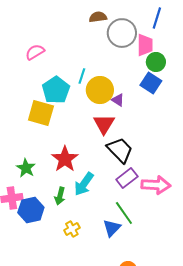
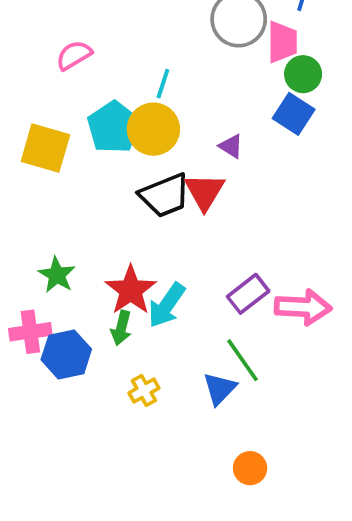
cyan line: (82, 76) -> (163, 84), moved
yellow circle: (100, 90) -> (153, 129), moved
yellow square: (41, 113) -> (45, 148), moved
black trapezoid: (120, 150) -> (165, 195), moved, turned 112
red star: (65, 159) -> (131, 290), moved

